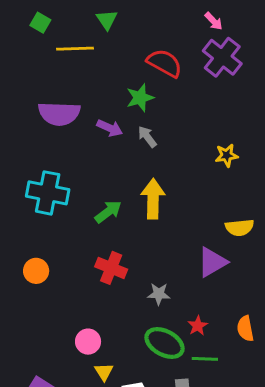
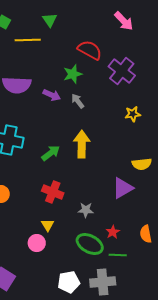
pink arrow: (214, 21) -> (124, 21), size x1.5
purple cross: (222, 57) -> (122, 71), moved
yellow triangle: (104, 372) -> (48, 225), moved

